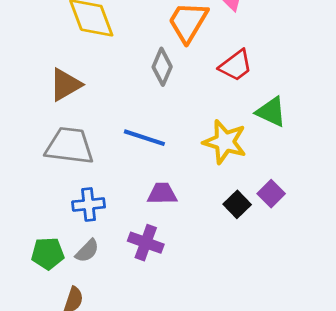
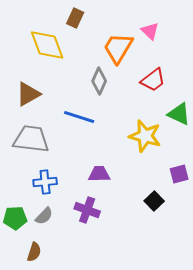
blue line: (144, 138) -> (79, 117), moved
purple square: (271, 194) -> (179, 174), turned 30
black square: (237, 204) -> (154, 201), moved

